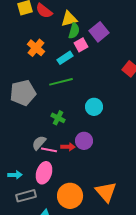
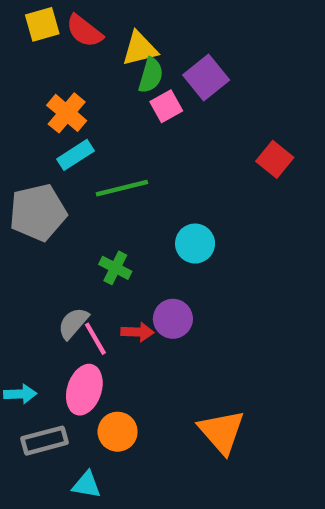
cyan rectangle: (65, 58) -> (75, 155), moved
pink line: (49, 150) -> (95, 339), turned 49
orange circle: (70, 196) -> (118, 432), moved, size x0.7

